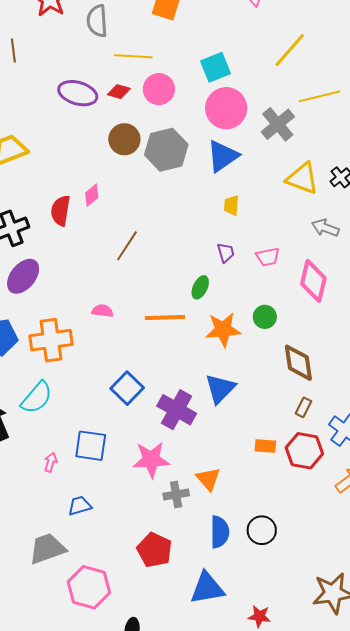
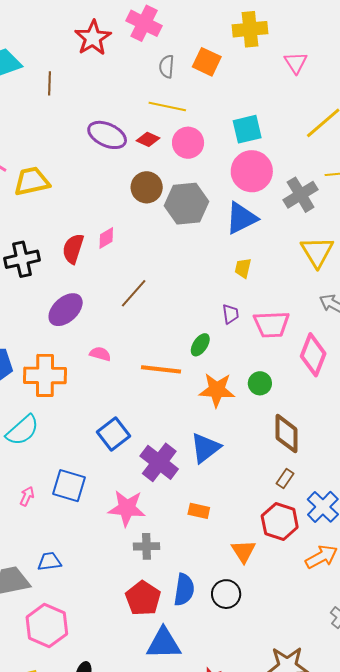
gray semicircle: (97, 21) -> (167, 66), moved, size x0.7
yellow triangle: (302, 178) -> (317, 252), turned 30
pink trapezoid: (268, 257) -> (271, 324), size x1.5
purple ellipse: (23, 276) -> (66, 310), moved
orange rectangle: (265, 446) -> (199, 511), moved
orange triangle: (208, 479) -> (243, 551), moved
blue trapezoid: (80, 506) -> (49, 561), moved
red pentagon: (154, 550) -> (143, 598), moved

